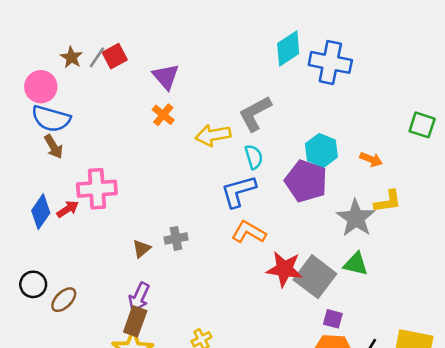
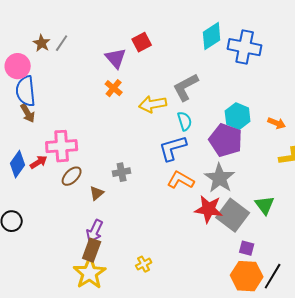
red square: (115, 56) -> (142, 42), moved
blue semicircle: (51, 119) -> (26, 91), turned 68
gray star: (356, 218) -> (220, 178), moved
gray cross: (176, 238) -> (122, 172), moved
green triangle: (356, 264) -> (265, 205), turned 40
brown ellipse: (64, 300) -> (72, 176), moved

